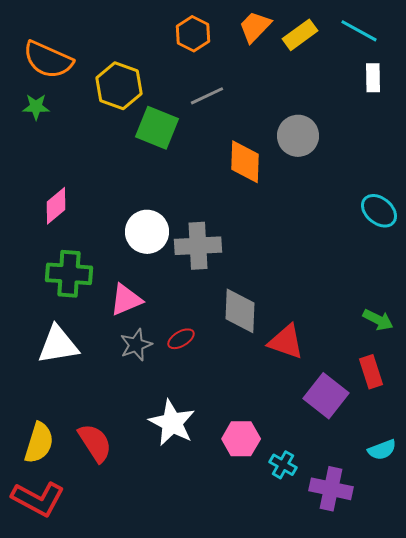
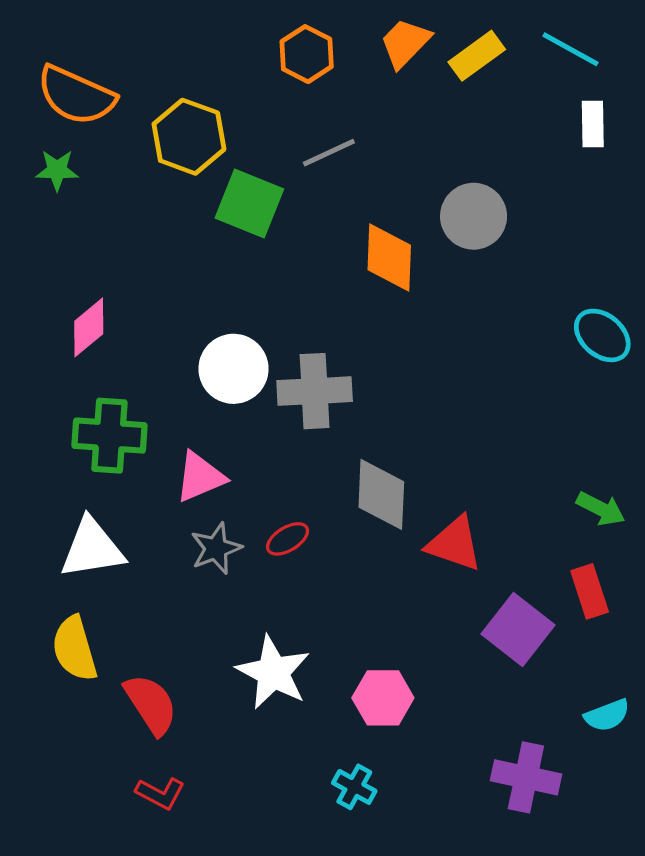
yellow semicircle: (39, 443) -> (75, 649), moved, turned 147
cyan cross: (283, 465) -> (354, 787), moved
red L-shape: (38, 499) -> (160, 793), moved, size x0.6

